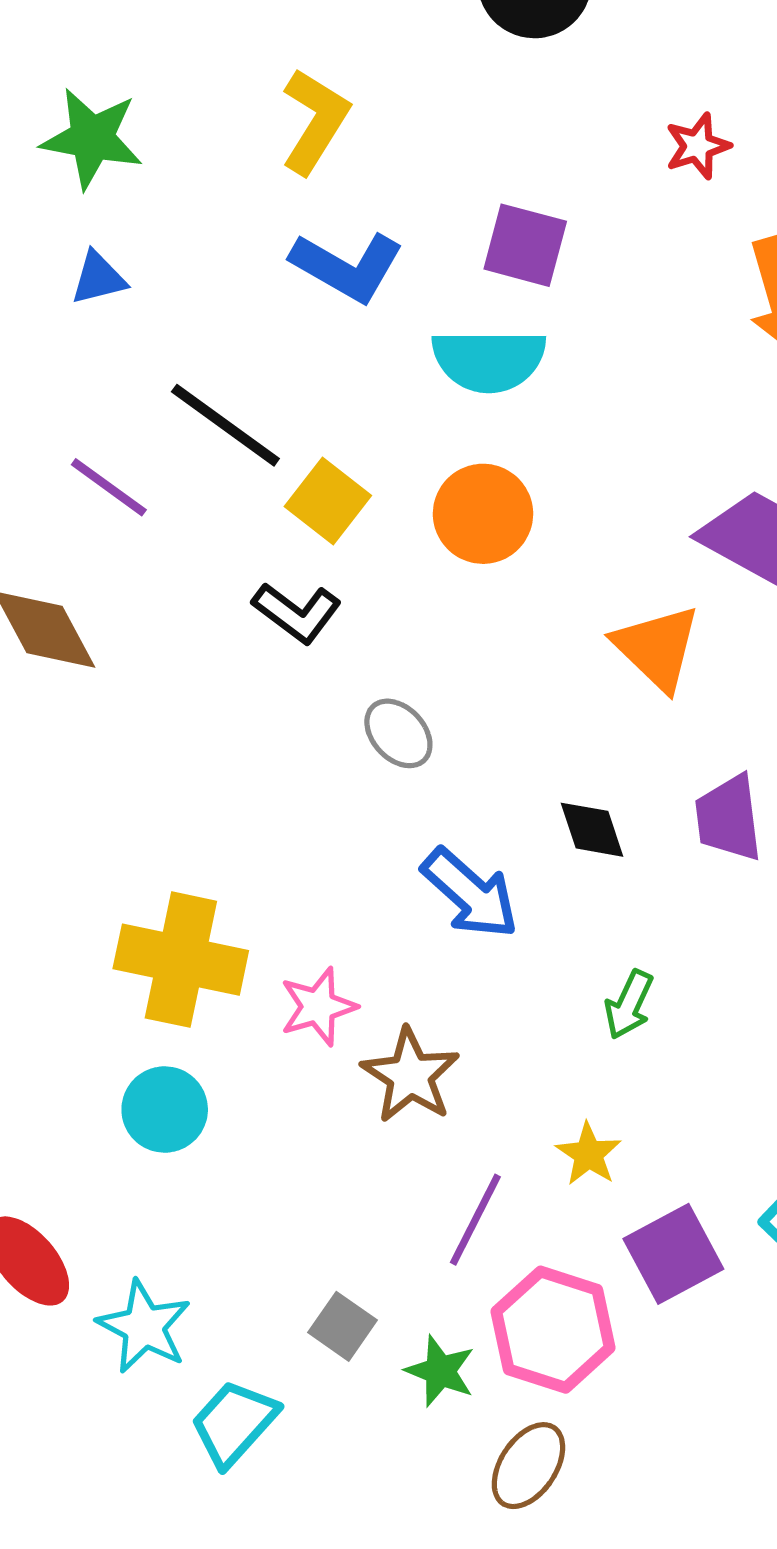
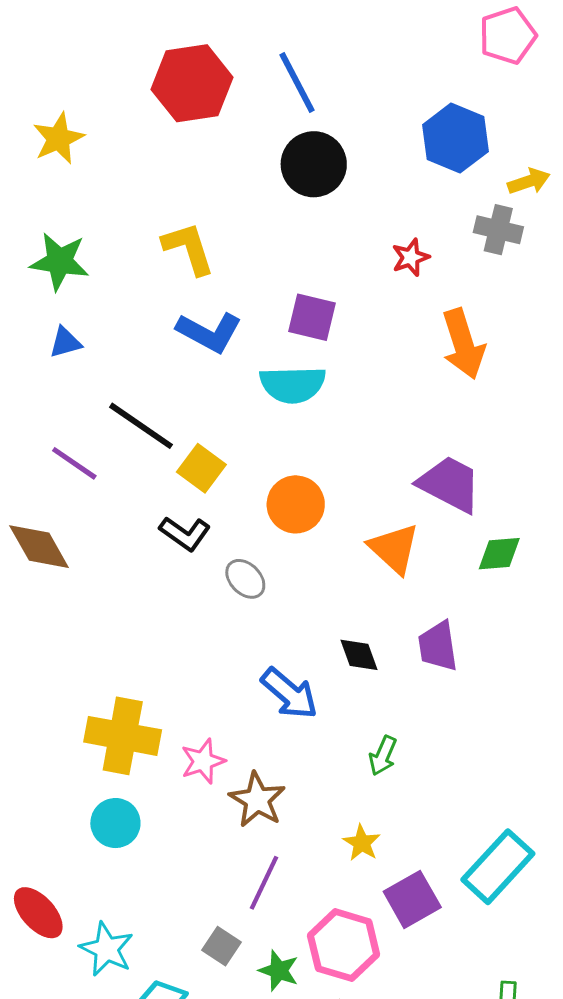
yellow L-shape: (315, 121) -> (188, 248), turned -48
orange circle: (483, 514) -> (296, 504), moved
gray ellipse: (398, 733) -> (245, 579), moved
purple line: (475, 1220) -> (264, 883), moved

